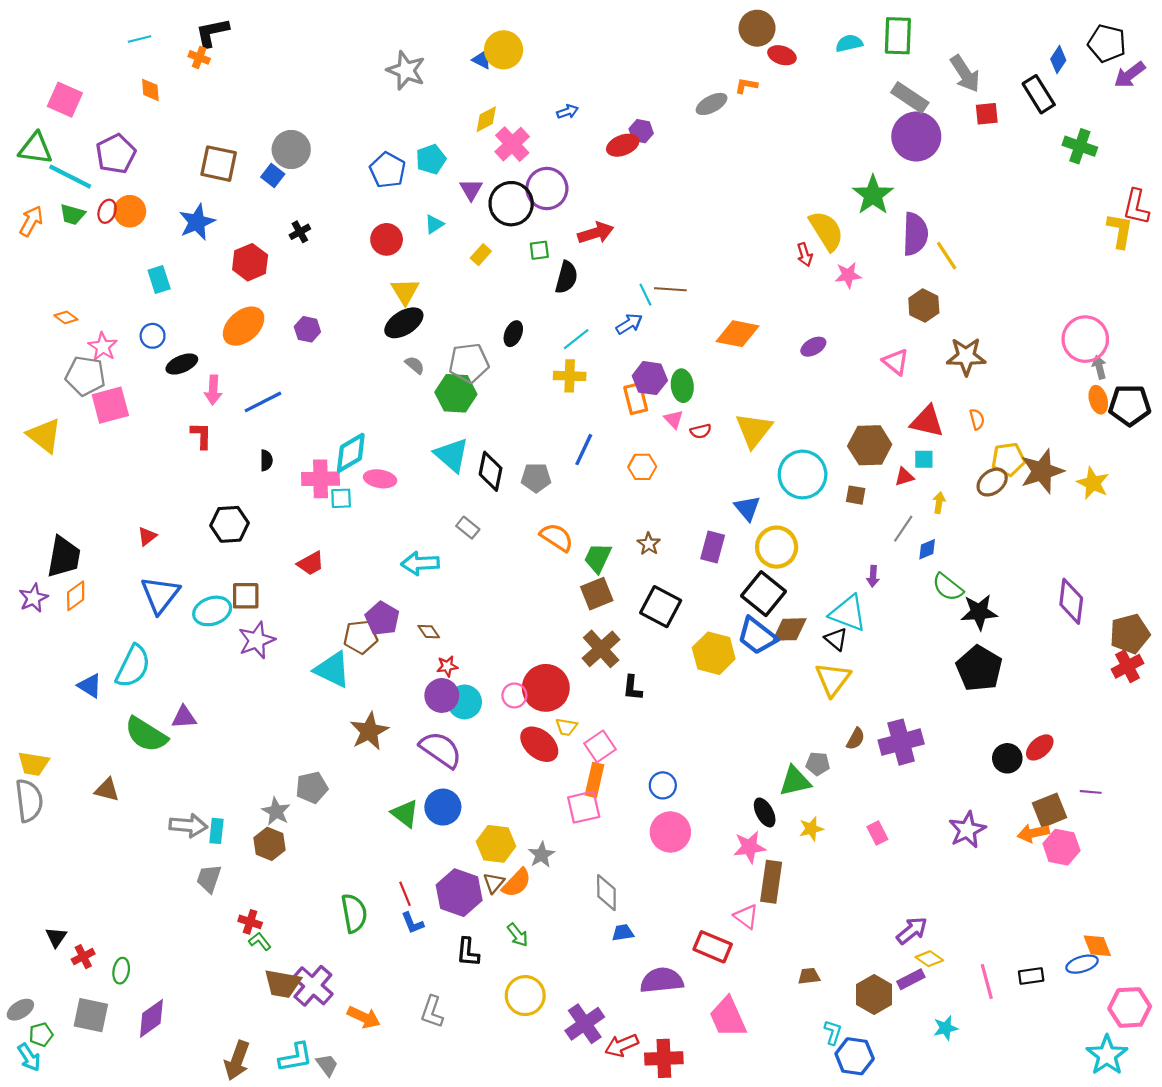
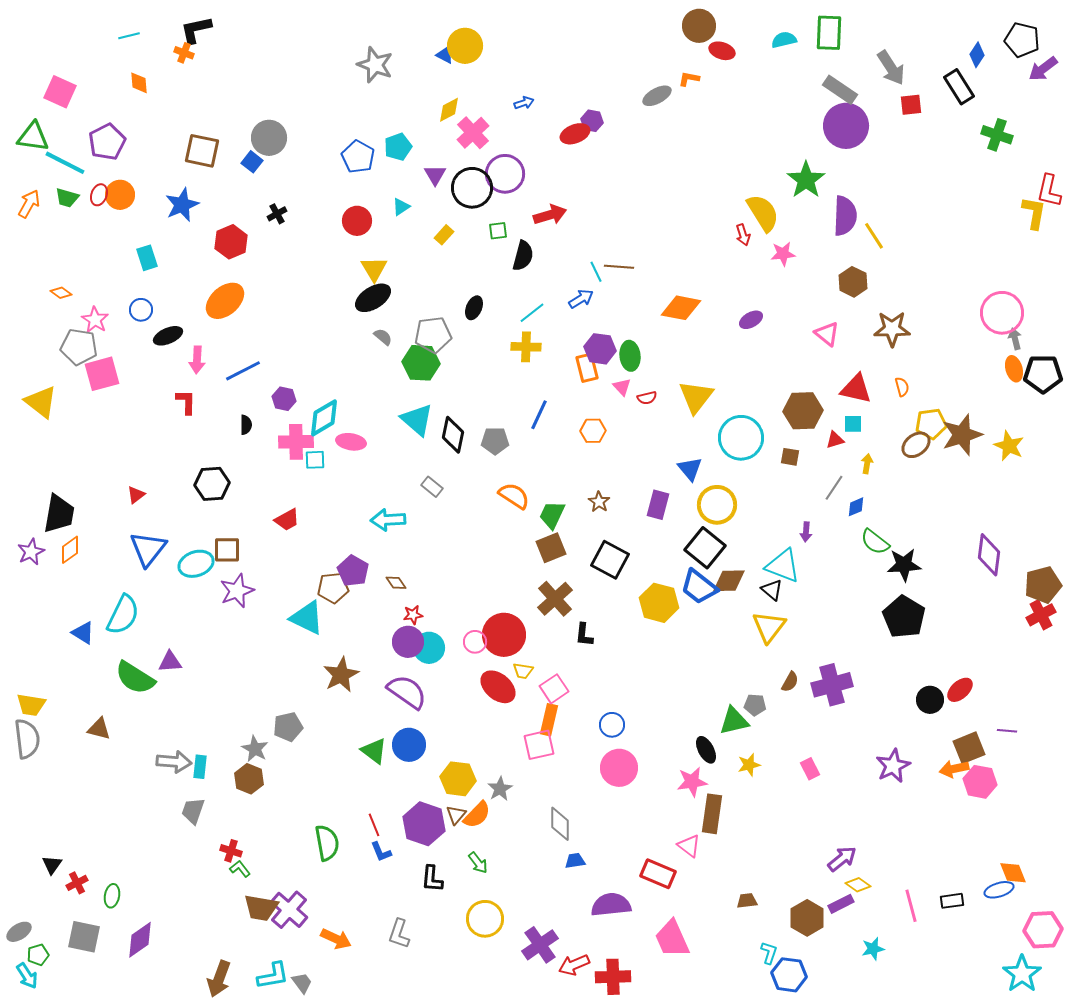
purple hexagon: (307, 329) -> (284, 399), moved

